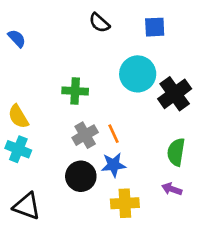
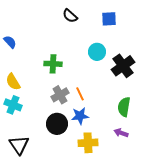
blue semicircle: (17, 38) -> (10, 42), moved
cyan circle: (138, 74) -> (97, 52), size x0.7
black triangle: (27, 206) -> (19, 145), turned 35

